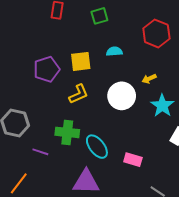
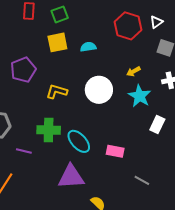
green square: (99, 16) -> (60, 14), moved
yellow square: (81, 61) -> (57, 42), moved
yellow arrow: (149, 79) -> (133, 71), moved
yellow L-shape: (79, 94) -> (57, 91), turned -135

